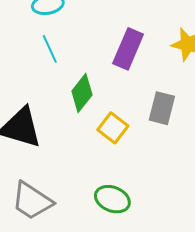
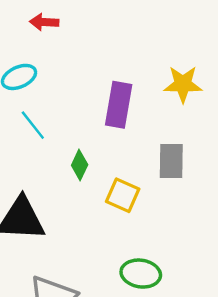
green diamond: (82, 93) -> (80, 165), size x0.7

